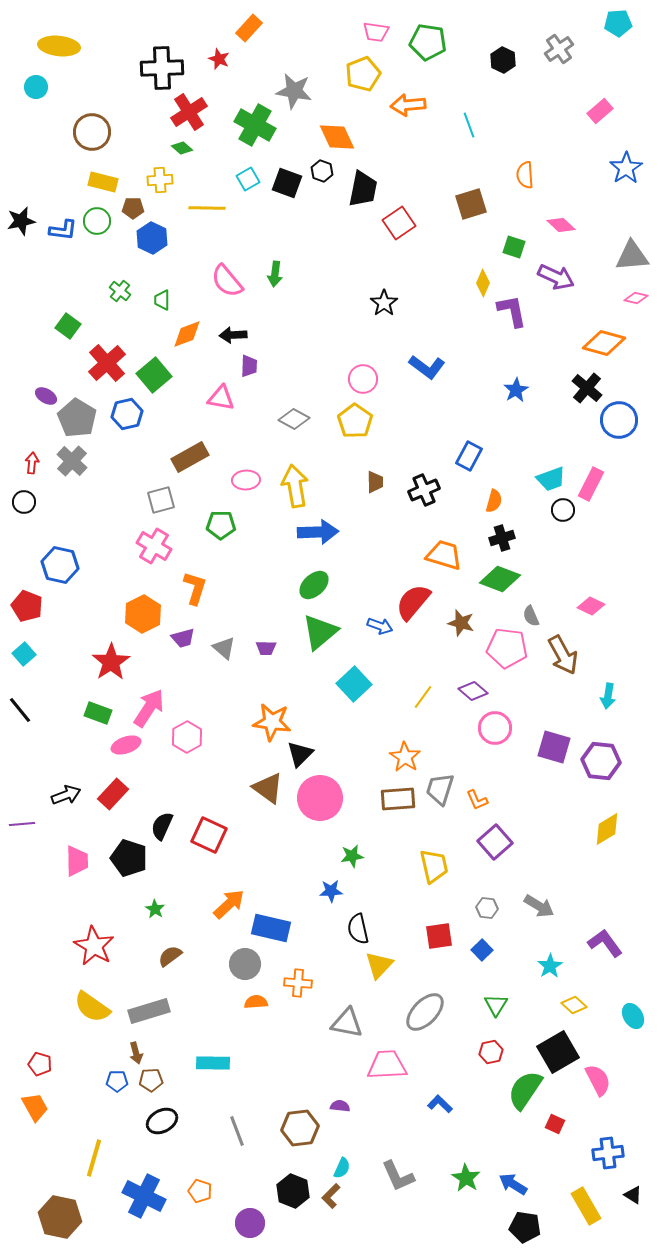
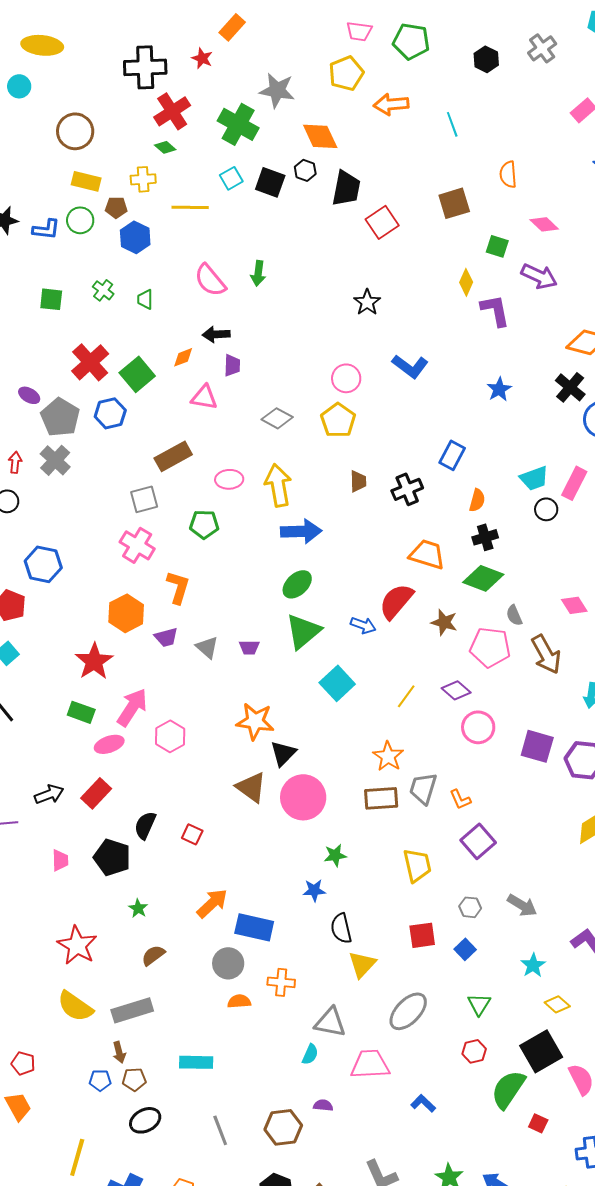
green square: (68, 326) -> (51, 299), moved, turned -30
orange diamond: (187, 334) -> (183, 357), moved, size x0.7
pink diamond: (591, 606) -> (574, 605), turned 32
red square: (209, 835) -> (192, 834), size x0.6
pink trapezoid: (77, 861) -> (60, 860), size x0.7
cyan semicircle: (342, 1168) -> (310, 1054), moved

